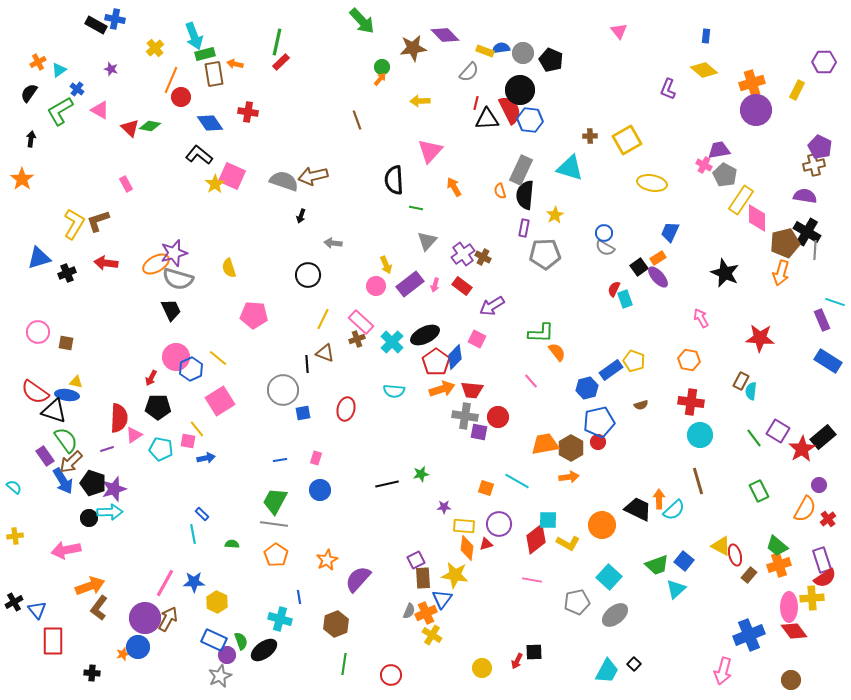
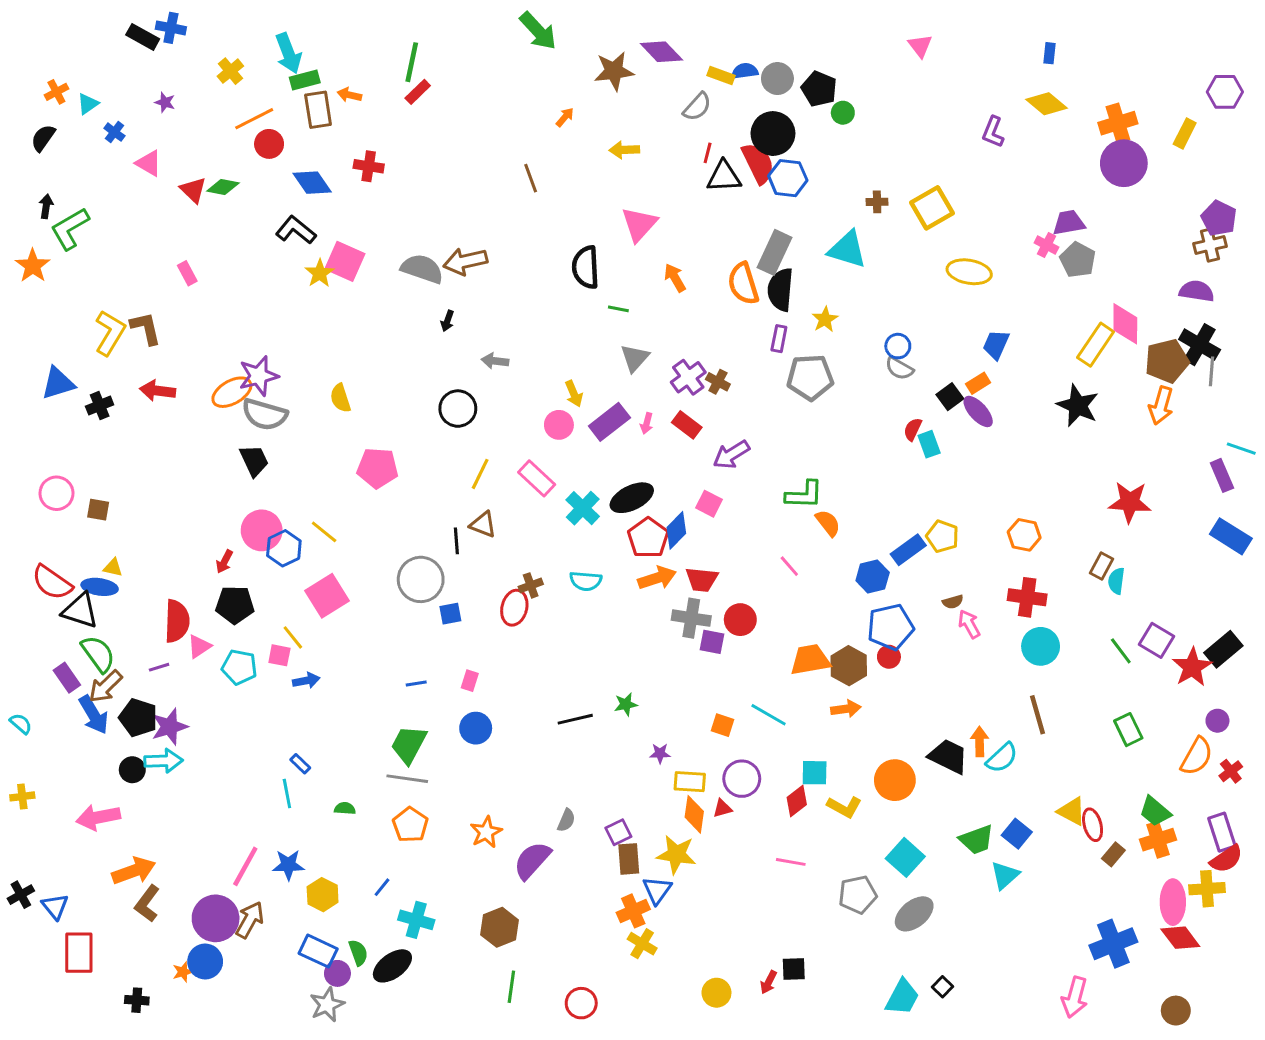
green circle: (382, 67) -> (843, 113), moved
orange line: (171, 80) -> (254, 119), turned 40
green L-shape: (60, 111) -> (70, 229), moved
orange semicircle: (500, 191) -> (743, 284), size x1.8
yellow rectangle: (741, 200) -> (1096, 345), moved
brown L-shape: (98, 221) -> (146, 328), turned 95
pink arrow: (701, 318) -> (969, 624), moved
brown cross: (357, 339) -> (531, 585), moved
red diamond: (536, 539) -> (797, 801), size x0.7
blue line: (299, 597) -> (382, 887), moved, turned 48
gray semicircle: (409, 611) -> (566, 820), moved

